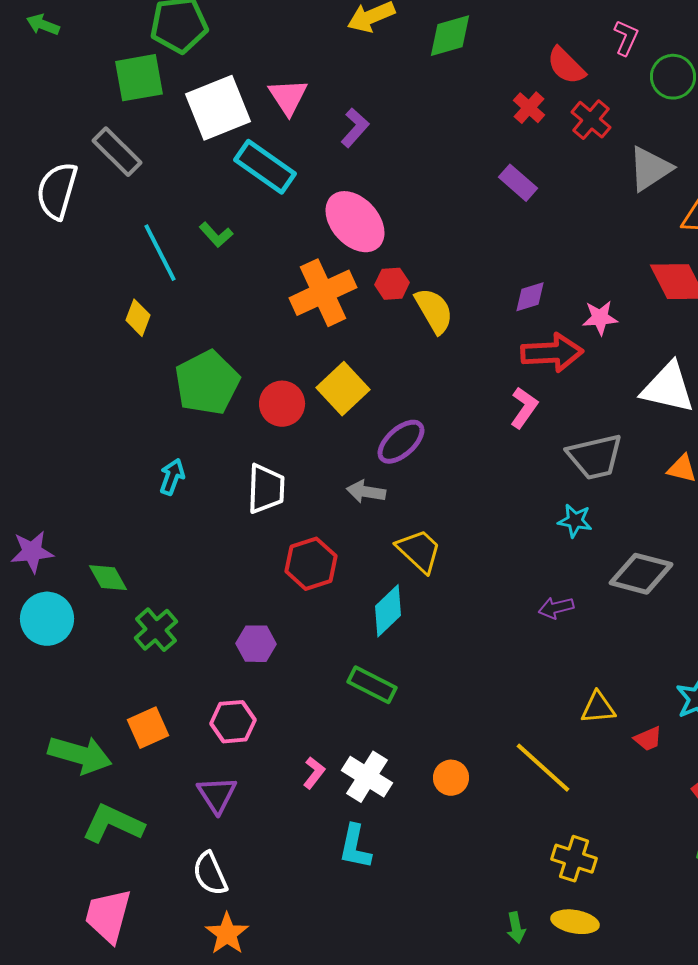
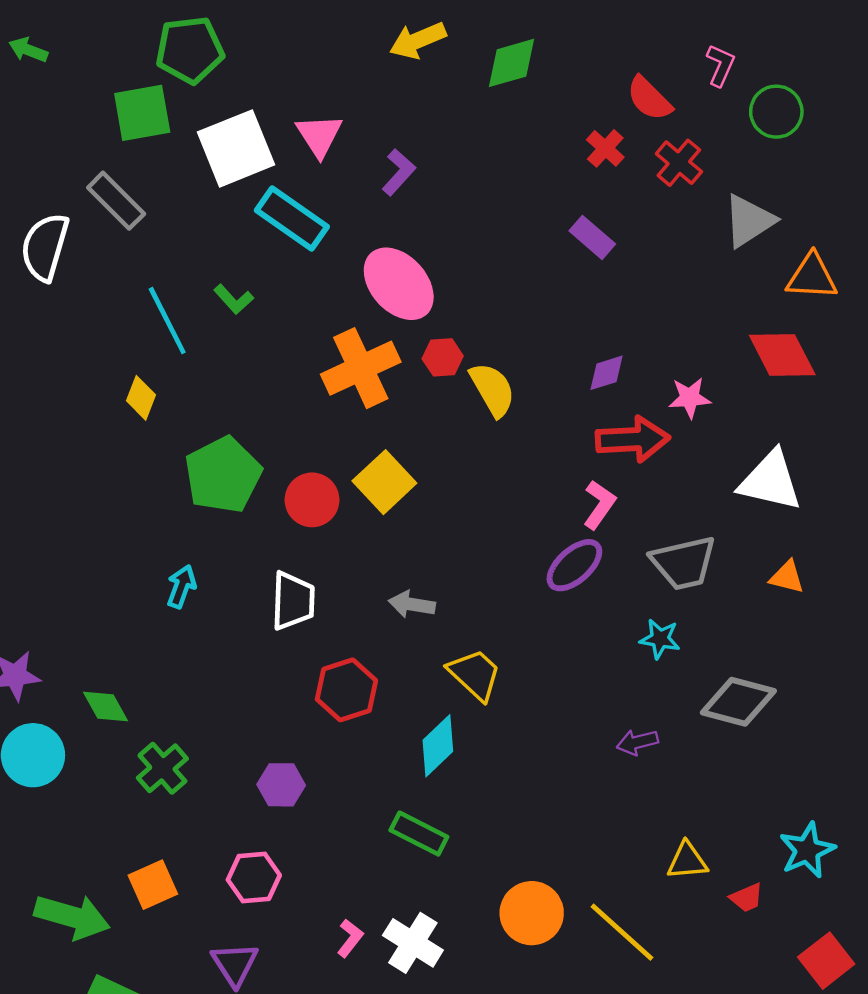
purple ellipse: (401, 442) -> (574, 565), moved
orange circle: (451, 778) -> (532, 913), moved, size x1.5

